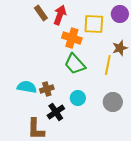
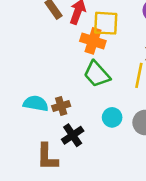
yellow square: (94, 24) -> (106, 23), moved
cyan circle: (78, 98) -> (112, 117), moved

